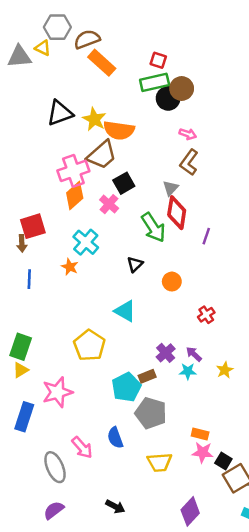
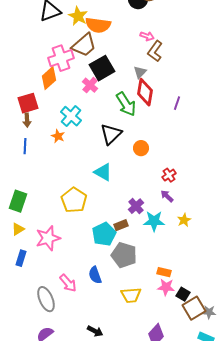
pink arrow: (188, 134) -> (147, 36), moved
black square: (124, 183) -> (102, 68), size x1.4
orange diamond: (75, 195) -> (49, 78), moved
purple line: (206, 236) -> (177, 103), moved
brown arrow: (22, 243) -> (27, 120), moved
black triangle: (135, 264) -> (111, 134), size x1.6
purple arrow: (194, 354) -> (167, 196), moved
yellow triangle: (21, 370) -> (18, 229), moved
cyan star: (188, 371) -> (154, 221), size x1.5
blue rectangle: (24, 417) -> (21, 258), size x0.7

